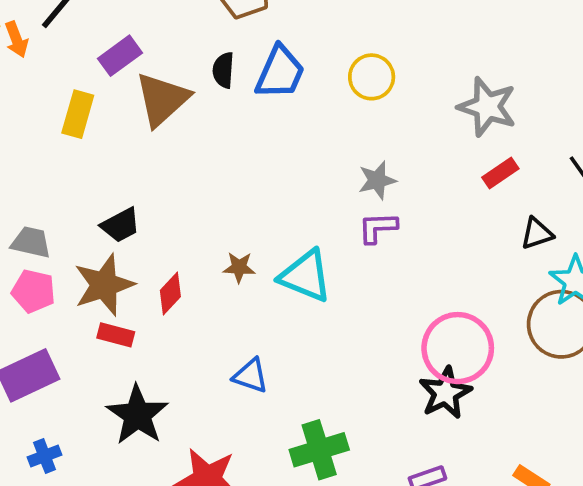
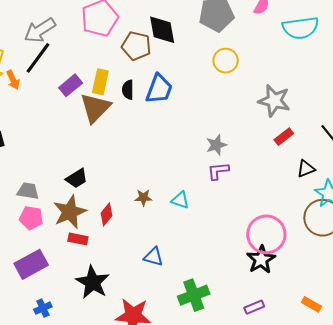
yellow circle: (372, 77) -> (226, 61), moved
yellow rectangle: (78, 114) -> (100, 82), moved
cyan triangle: (305, 276) -> (180, 200), size x0.6

